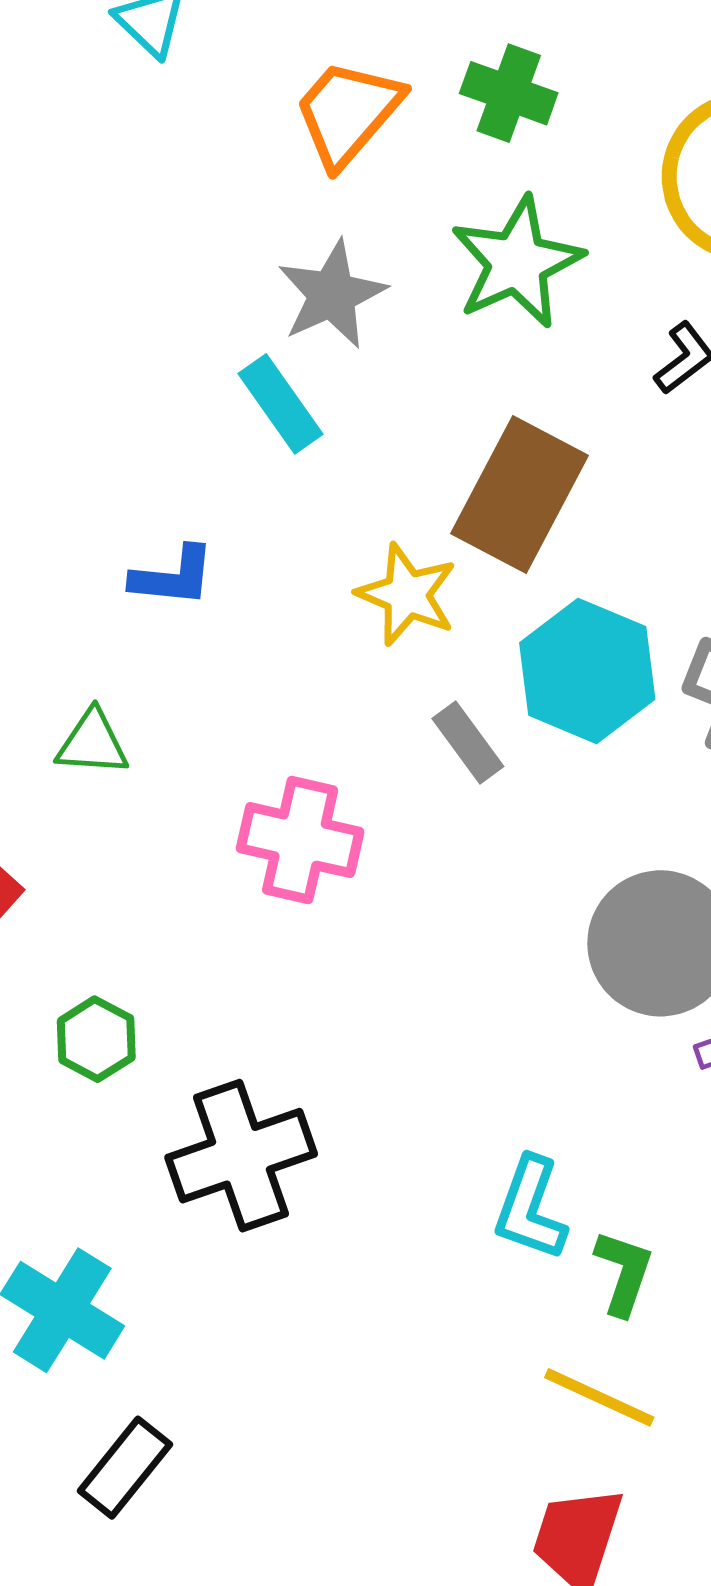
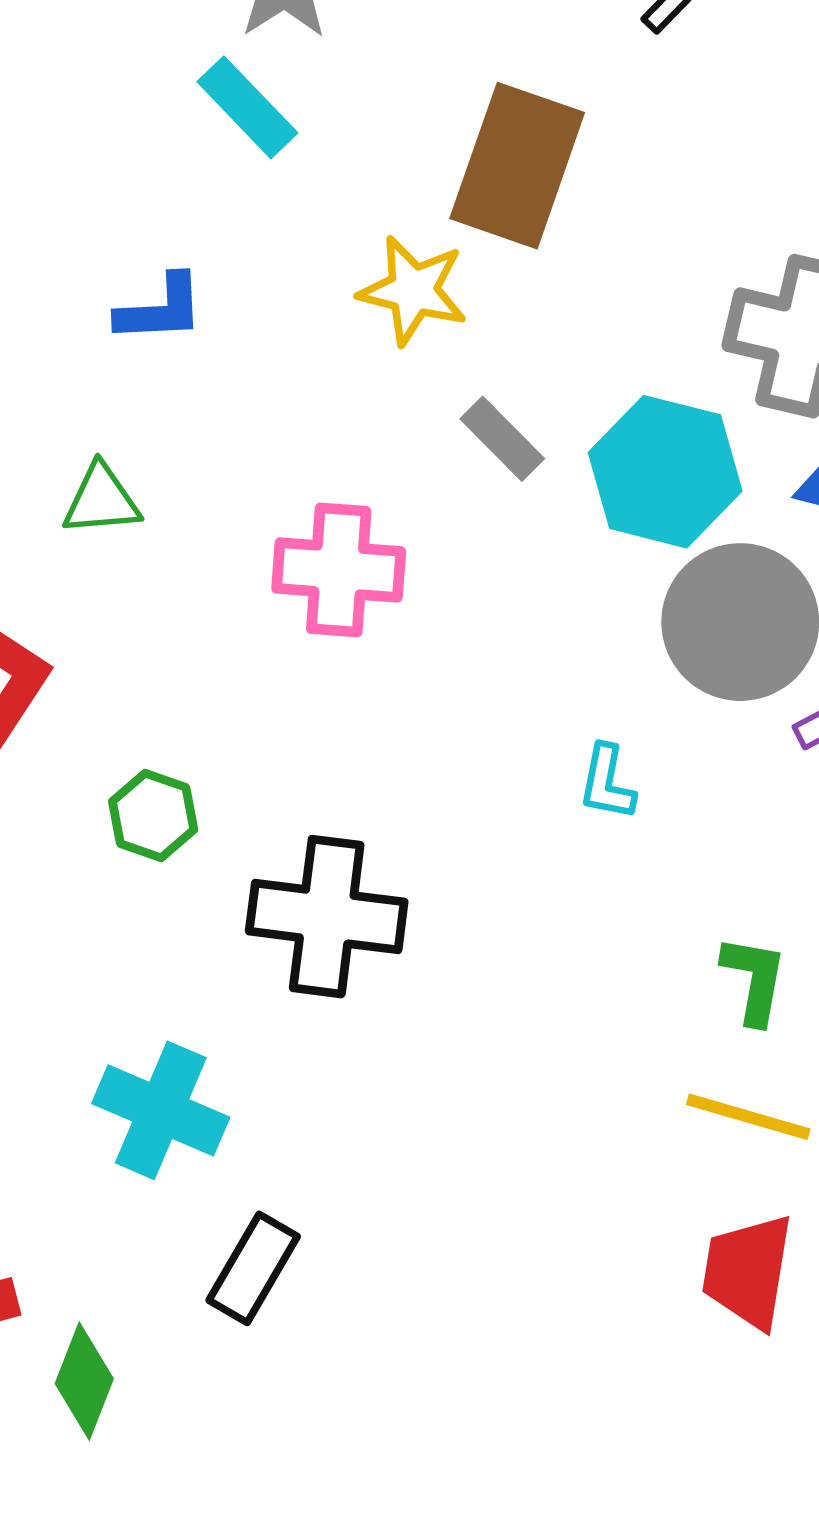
cyan hexagon: (587, 671) -> (665, 472), moved
black cross: (241, 1156) -> (327, 917), turned 35
cyan L-shape: (530, 1209) -> (607, 783), moved, size x0.7

